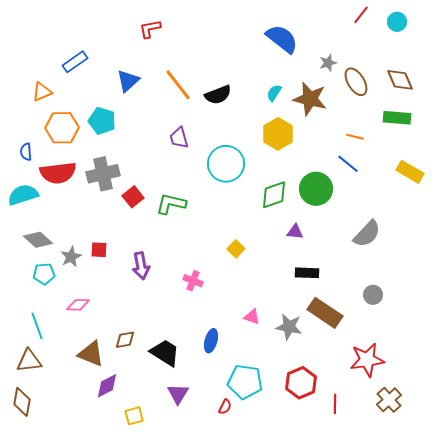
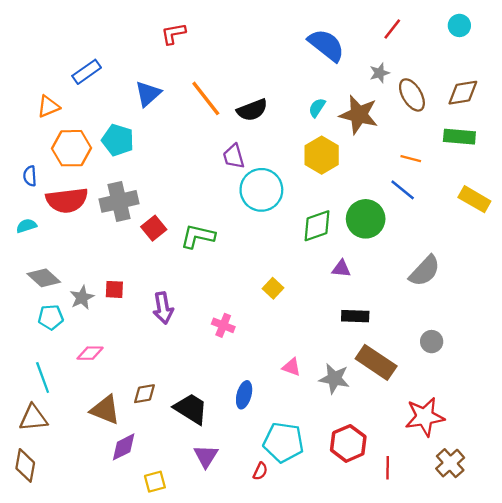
red line: (361, 15) -> (392, 29), moved
brown diamond: (400, 80) -> (463, 93), turned -76
purple trapezoid: (179, 138) -> (234, 156), moved
cyan semicircle: (23, 195) -> (26, 226), size x0.6

